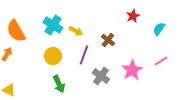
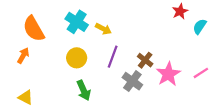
red star: (133, 16) -> (180, 11), moved
brown cross: (108, 40) -> (145, 60), moved
pink line: (161, 61) -> (201, 73), moved

